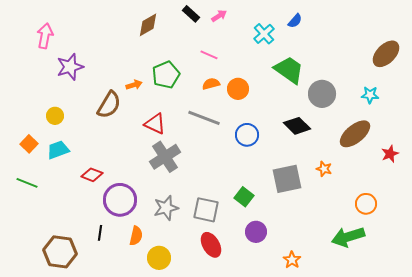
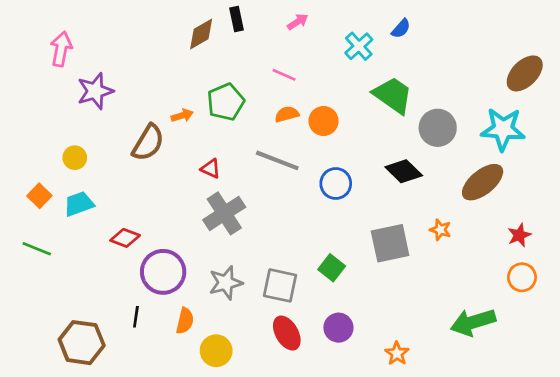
black rectangle: (191, 14) -> (237, 19), moved, turned 36
cyan star: (370, 95) -> (503, 129), size x1.8
red triangle: (155, 124) -> (211, 169), size x0.7
red star: (390, 154) -> (519, 235), moved
orange circle: (366, 204) -> (522, 277), moved
purple circle: (256, 232) -> (338, 328), moved

